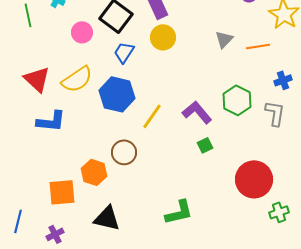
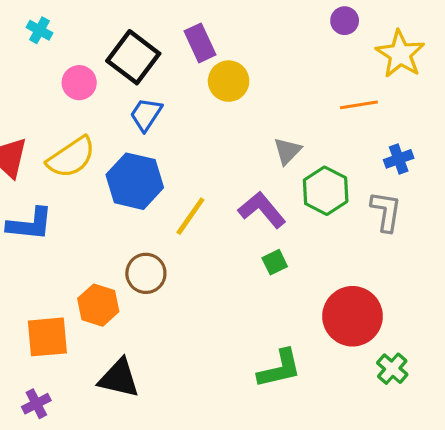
yellow circle: (163, 37) -> (229, 81), moved
gray triangle: (224, 39) -> (287, 151), moved
green L-shape: (179, 212) -> (279, 369), moved
green cross: (279, 212) -> (392, 369), turned -30

